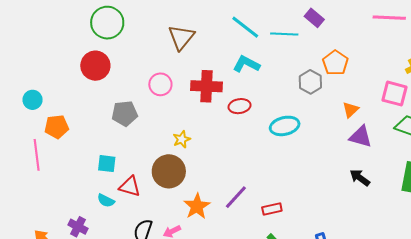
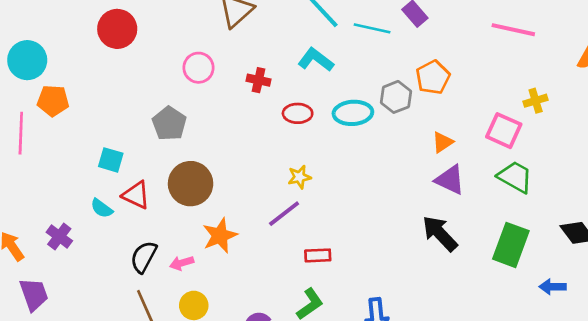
red cross: (206, 86) -> (259, 80), size x0.6
cyan circle: (33, 100) -> (27, 60), size x1.5
gray pentagon: (125, 114) -> (169, 124), moved, turned 30
cyan ellipse: (285, 126) -> (353, 113), moved
yellow star: (182, 139) -> (299, 177), moved
black arrow: (360, 178) -> (440, 233), size x1.4
purple line: (236, 197) -> (284, 214), moved

